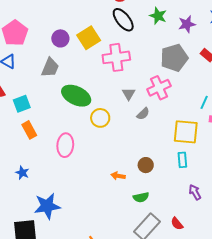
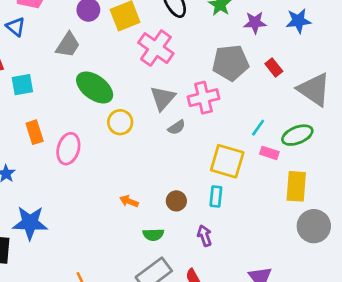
pink cross: (116, 57) -> (156, 48), turned 32
gray triangle: (129, 94) -> (163, 98), size x1.5
orange rectangle: (29, 130) -> (35, 132), moved
brown circle: (146, 165) -> (176, 201), moved
purple arrow: (195, 192) -> (205, 236), moved

